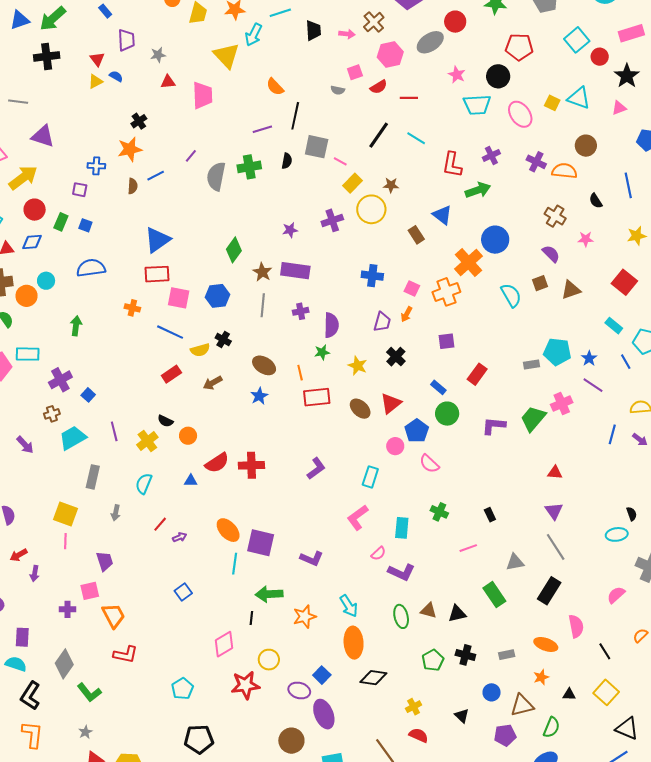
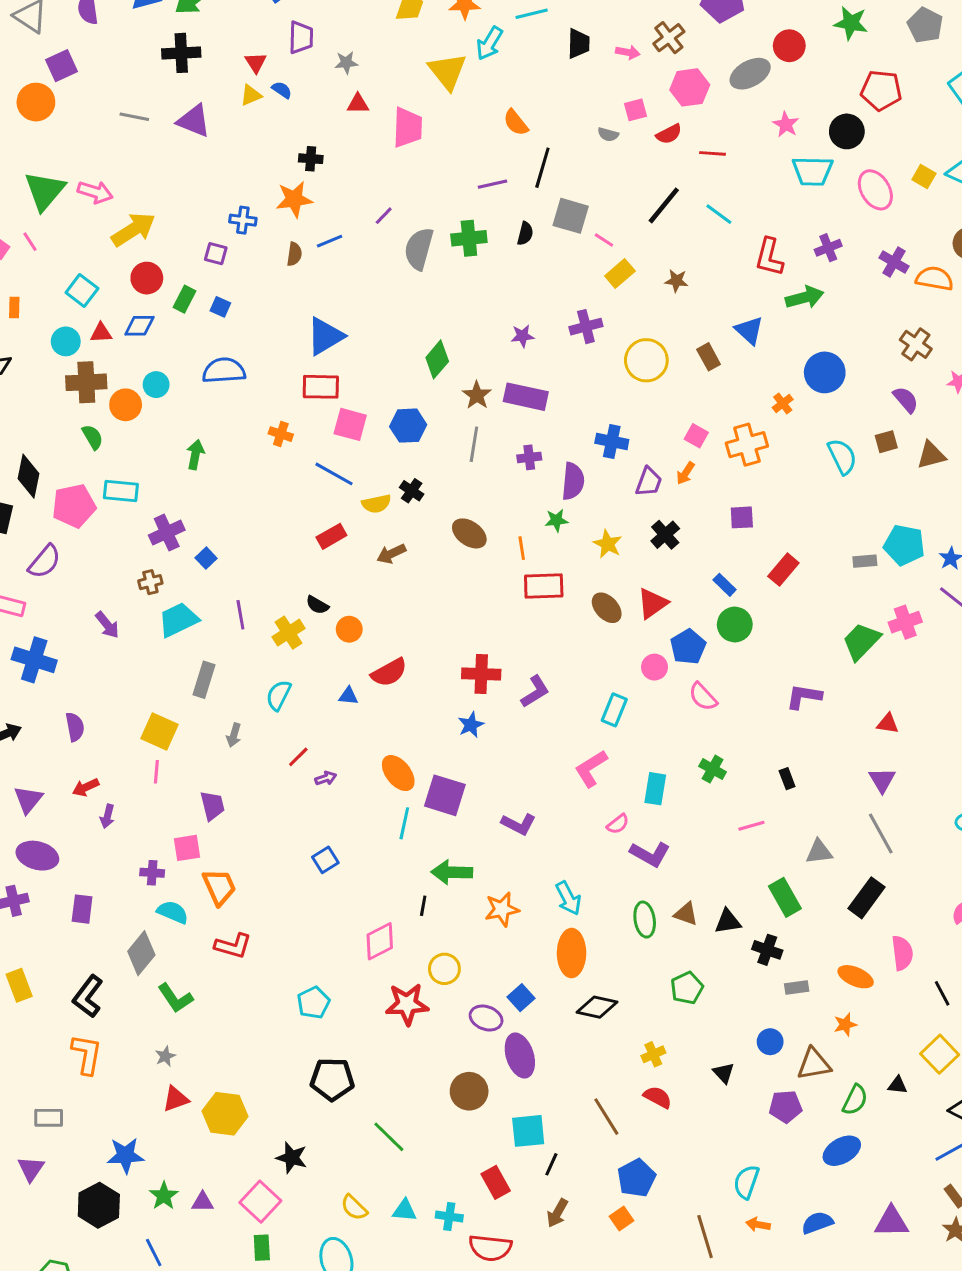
black cross: (139, 121) -> (311, 159), turned 35
purple triangle: (43, 136) -> (194, 121), moved
yellow circle: (371, 209) -> (646, 360), moved
orange cross: (468, 262) -> (783, 403), size x0.5
blue cross: (372, 276) -> (612, 441), moved
blue star: (259, 396) -> (471, 725), moved
purple L-shape: (494, 426) -> (804, 697), moved
red cross: (251, 465) -> (481, 674), moved
black cross: (465, 655) -> (767, 950), moved
cyan semicircle: (16, 664) -> (173, 912), moved
black triangle: (569, 694) -> (898, 1085), moved

